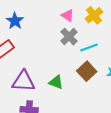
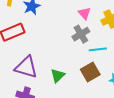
green triangle: (56, 82) -> (58, 76), turned 42

